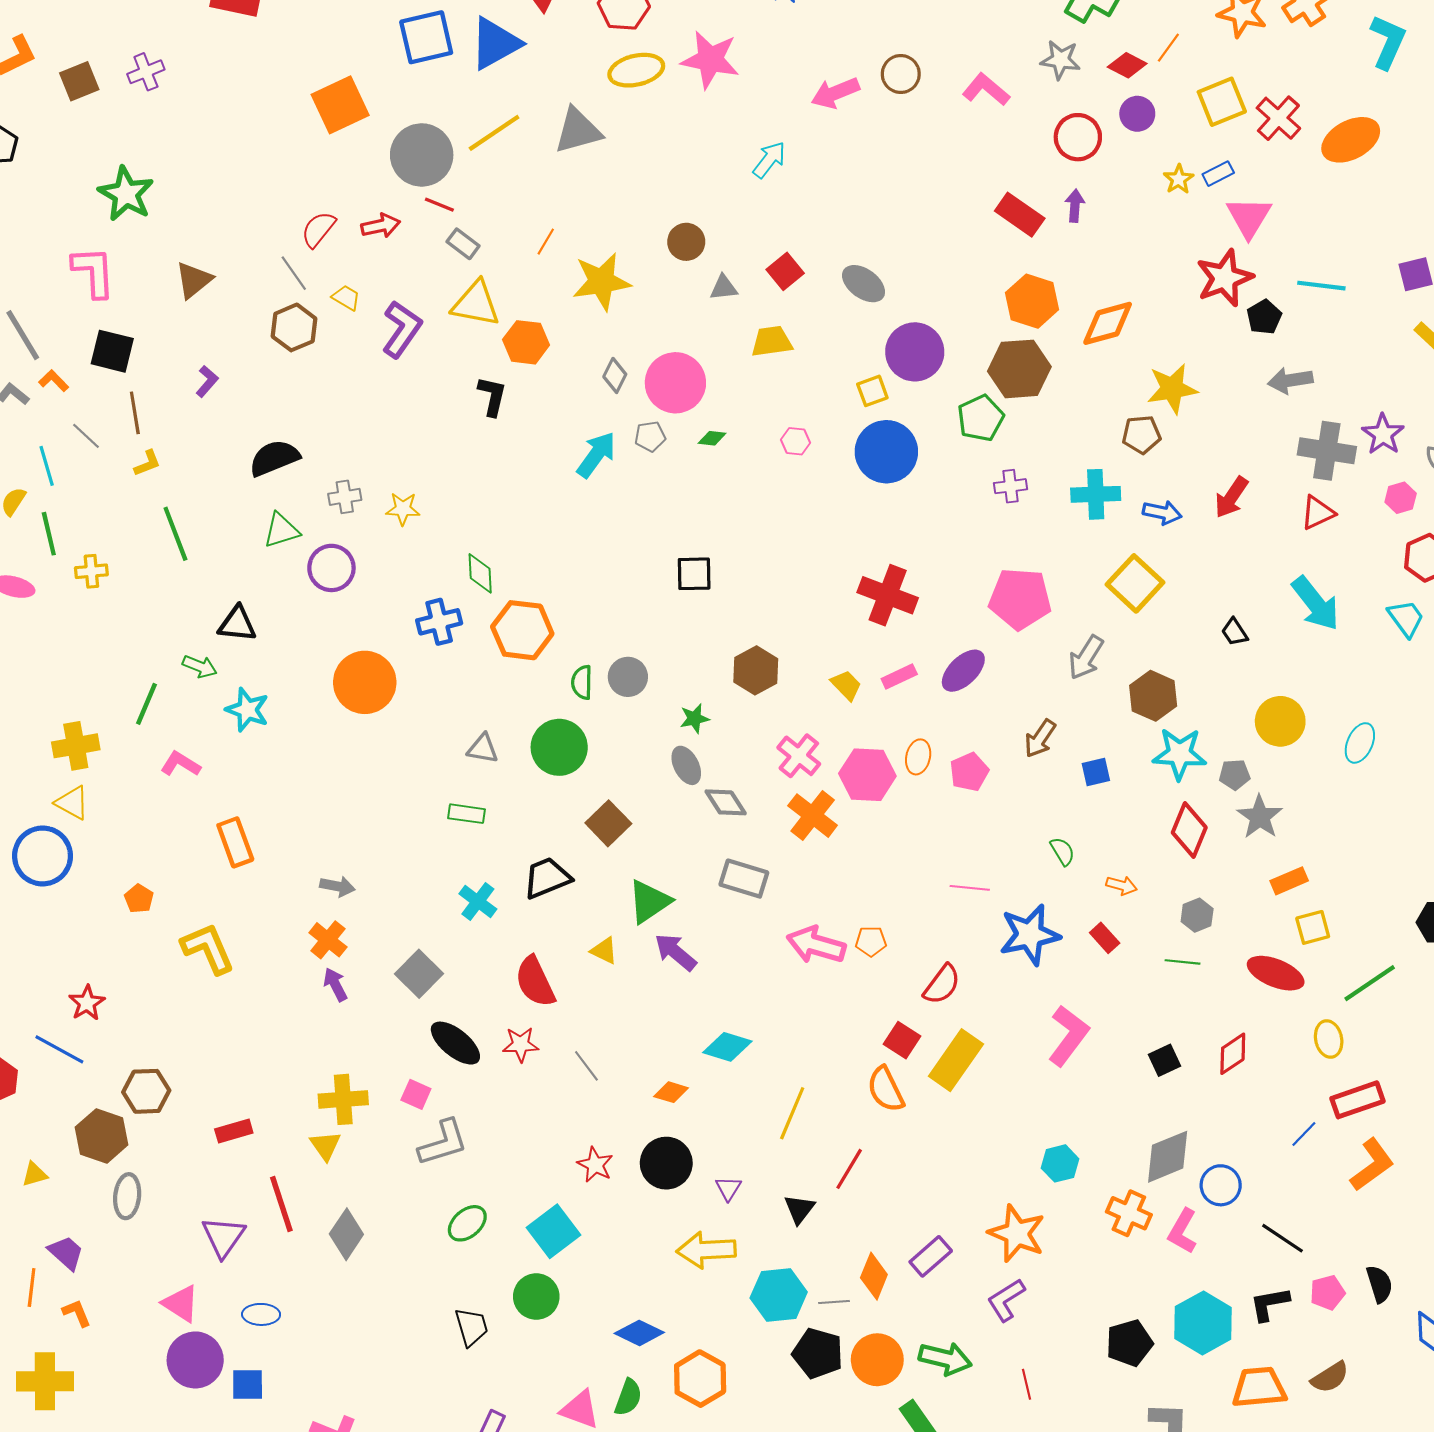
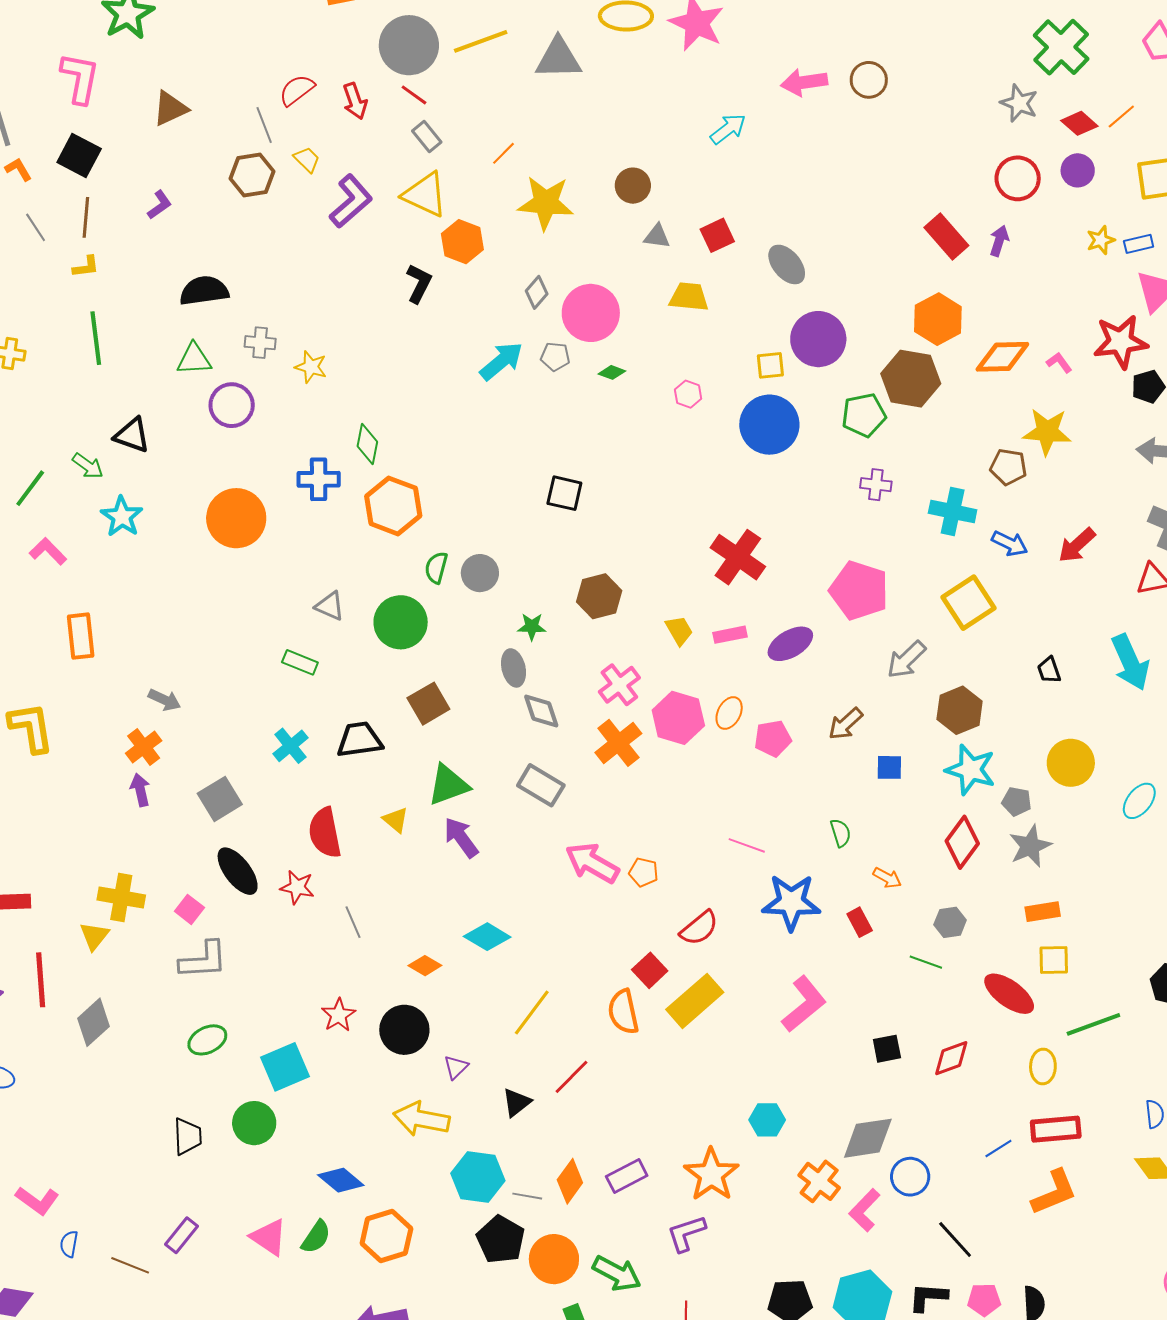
pink L-shape: (986, 90) -> (1059, 363), moved, size x0.6
red arrow: (381, 226) -> (355, 101), turned 69

